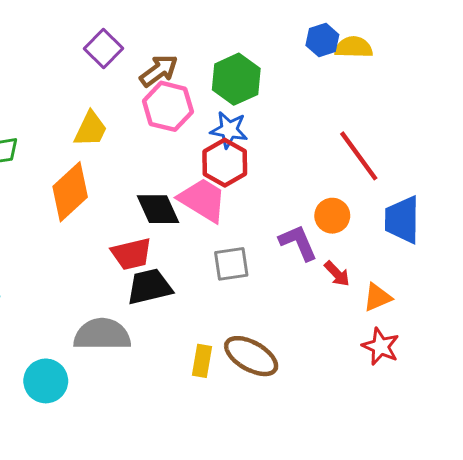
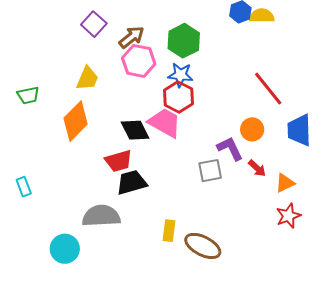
gray square: (231, 264) -> (210, 171), moved
red star: (381, 346) -> (288, 216), turned 30
brown ellipse: (251, 356) -> (203, 246), moved

